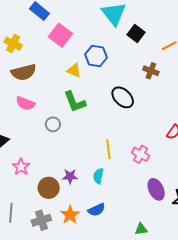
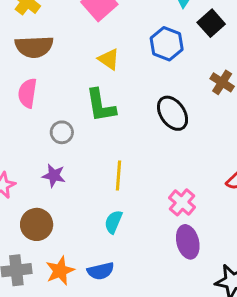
blue hexagon: (96, 56) -> (167, 44), moved
pink semicircle: (25, 103) -> (27, 93), turned 66
yellow line: (108, 149) -> (119, 175), moved
purple star: (70, 176) -> (54, 176), moved
purple ellipse: (156, 189) -> (188, 242), moved

